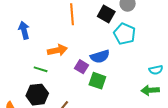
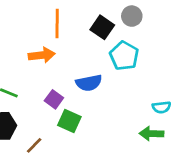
orange arrow: (57, 50) -> (42, 55), moved
purple square: (82, 67) -> (54, 99), moved
green square: (97, 81) -> (69, 121), moved

